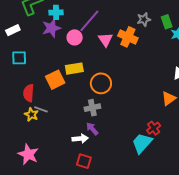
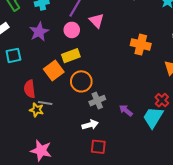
purple star: (51, 28) -> (39, 32), moved
pink circle: (75, 37) -> (72, 30), moved
orange cross: (128, 37) -> (141, 45), moved
orange circle: (101, 83) -> (81, 81), moved
gray cross: (92, 108) -> (97, 101), moved
purple arrow: (92, 129) -> (126, 110), moved

